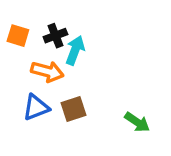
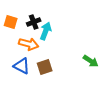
blue triangle: (36, 107) -> (22, 66), turned 48
green arrow: (137, 122) -> (91, 61), moved

